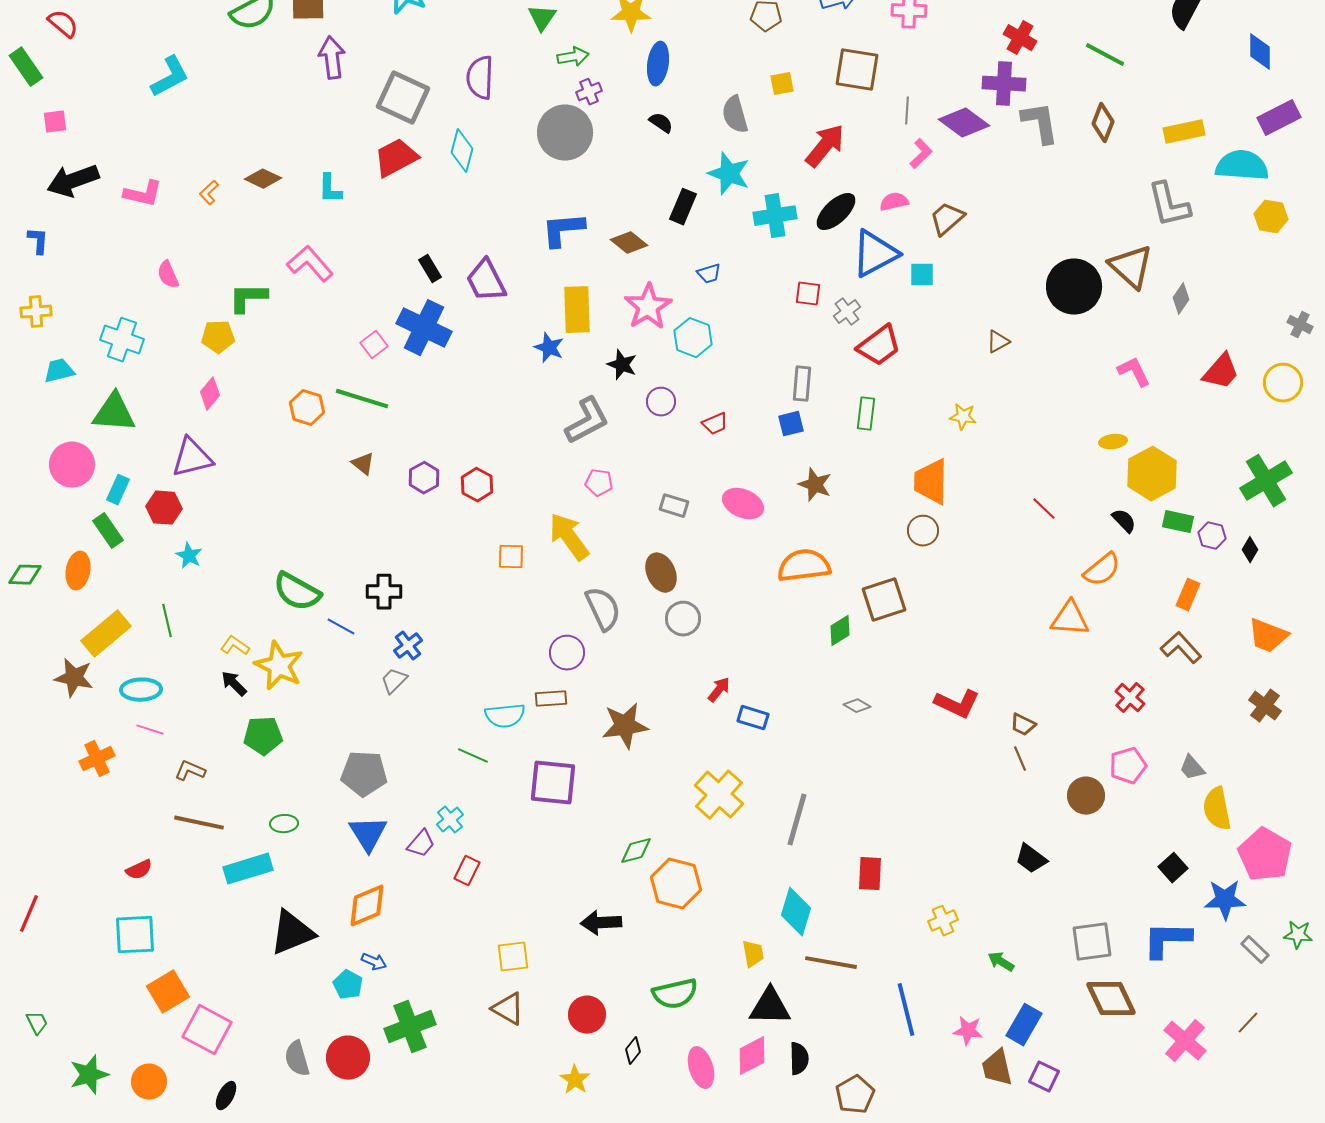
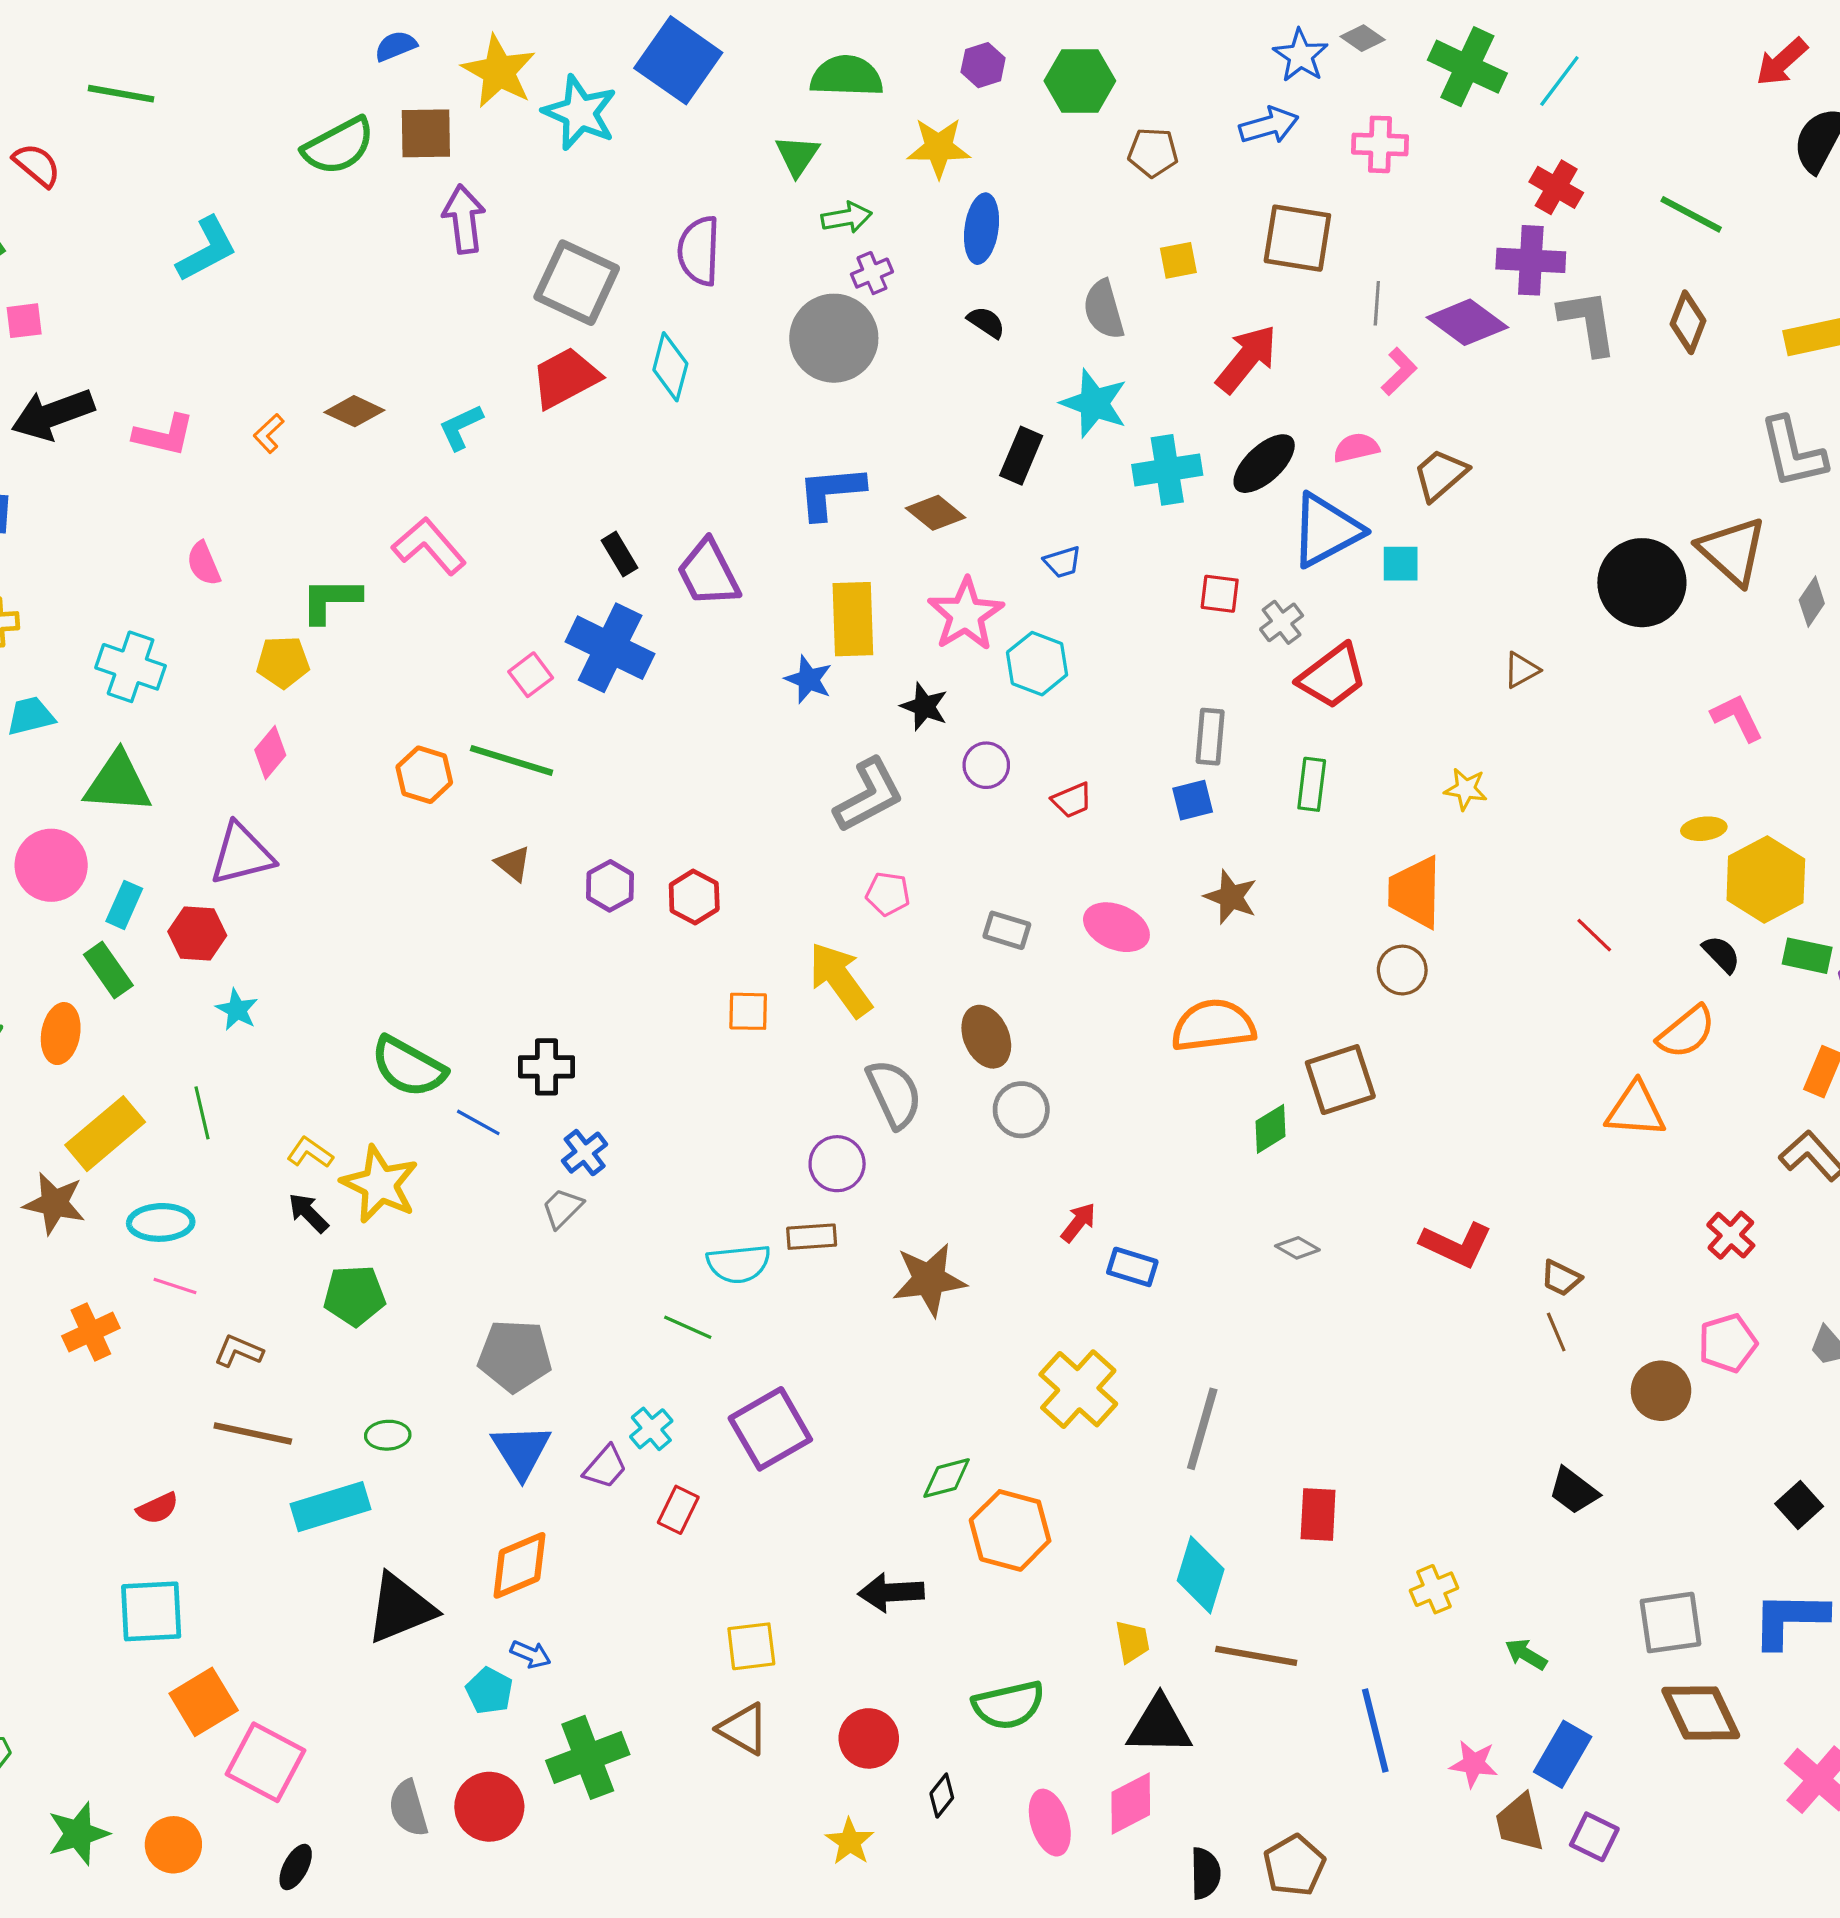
cyan L-shape: (330, 189) -> (461, 427), turned 64
purple square: (553, 783) -> (770, 1429), moved, turned -36
black semicircle: (799, 1059) -> (1205, 1873), moved

